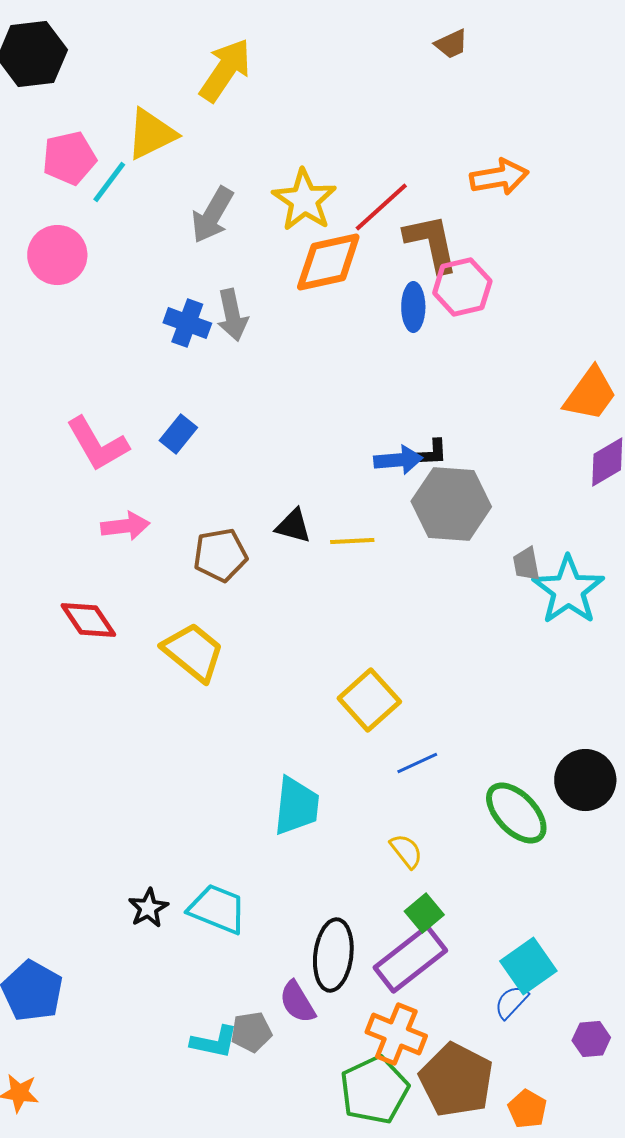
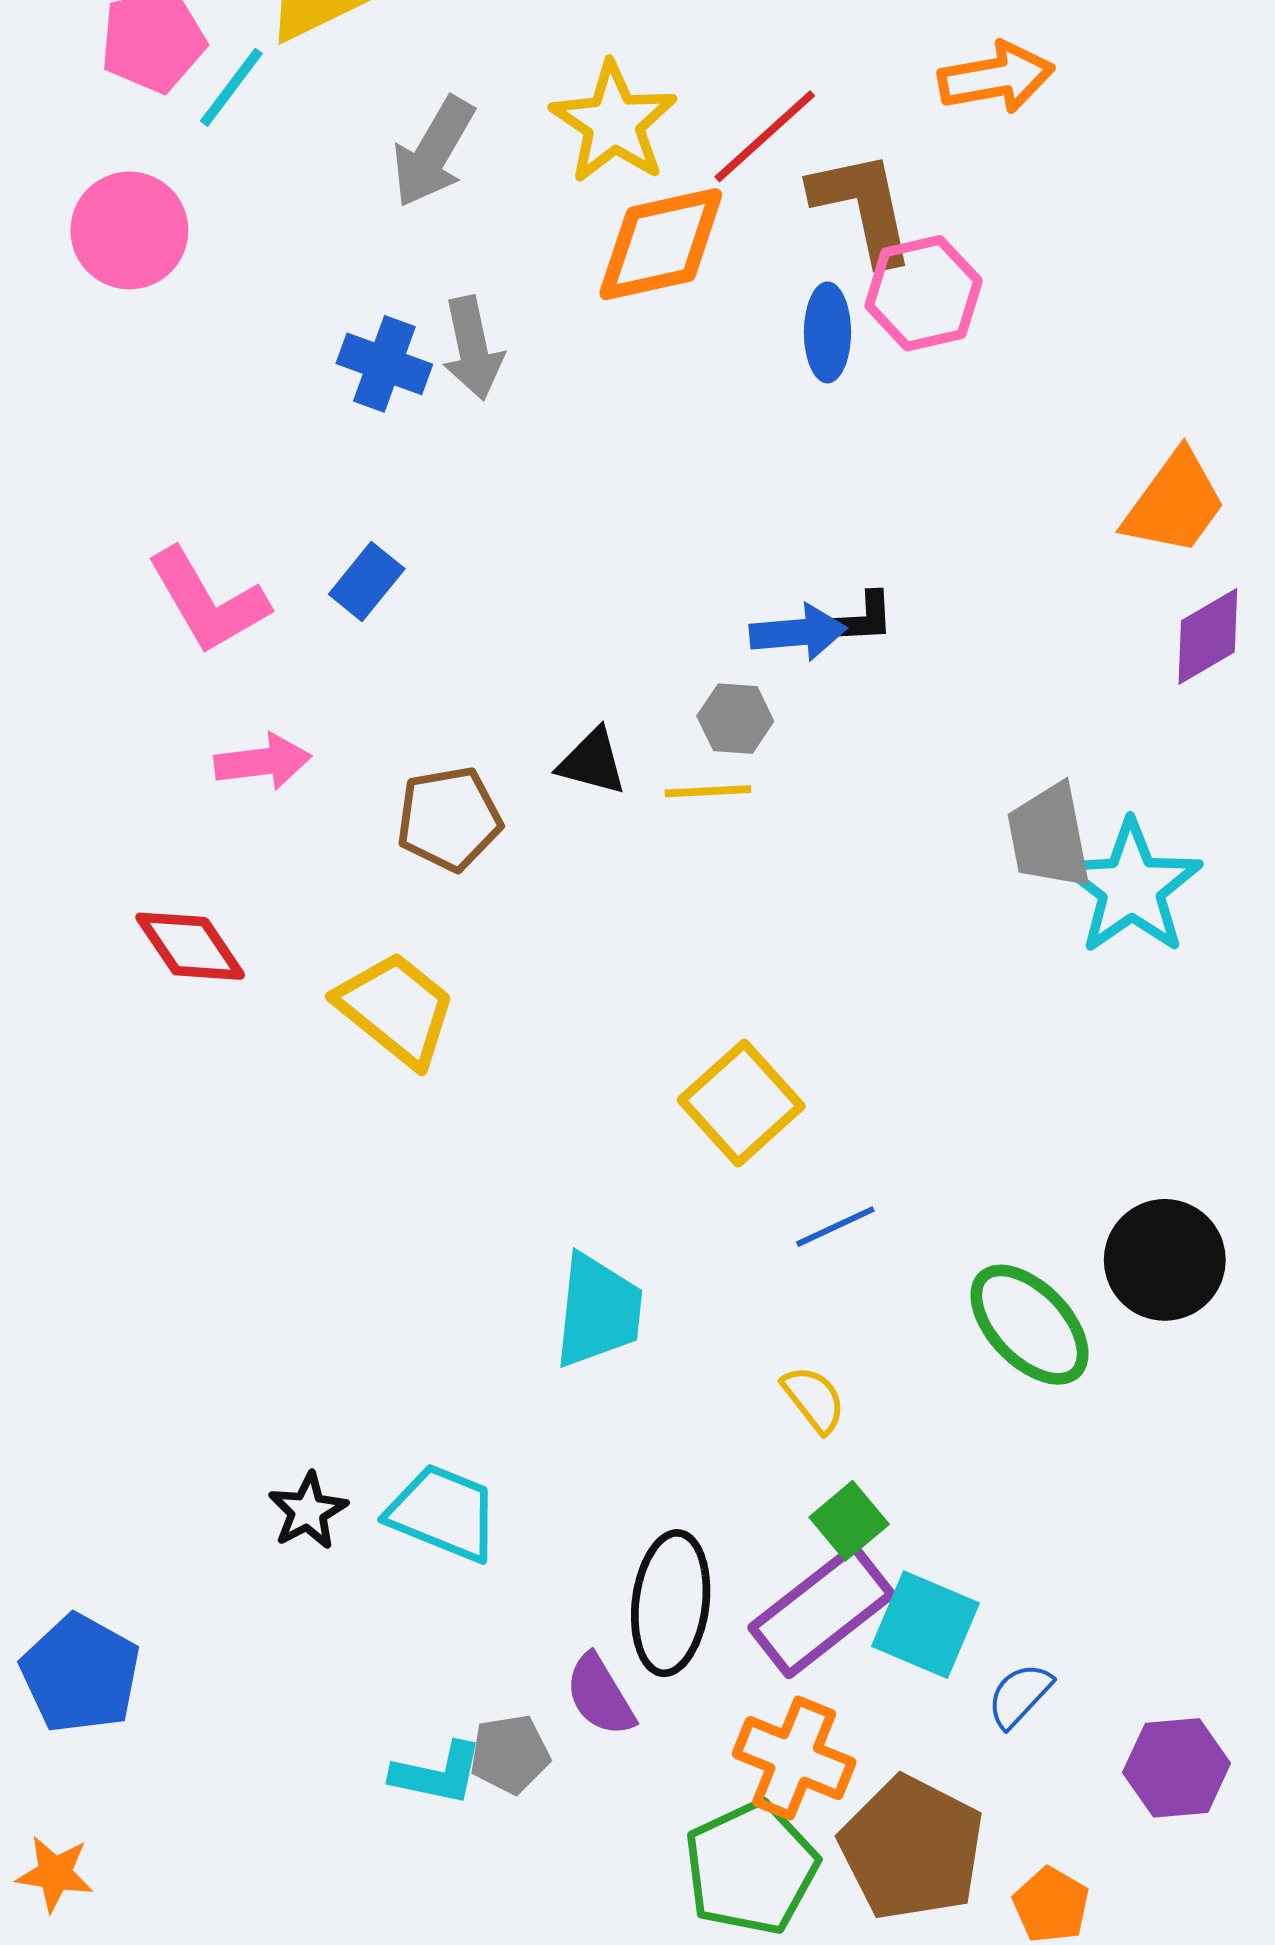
gray hexagon: (451, 504) -> (735, 719), moved, size x0.5
gray trapezoid: (526, 564) -> (1049, 836), size x1.6
cyan square: (528, 966) -> (926, 1625), moved, turned -32
purple hexagon: (591, 1039) -> (1177, 1768), size x1.4

